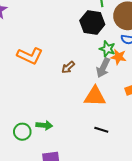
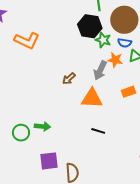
green star: (107, 49) -> (103, 40), moved
orange L-shape: (30, 56) -> (27, 41), moved
brown arrow: (68, 67) -> (69, 79), moved

